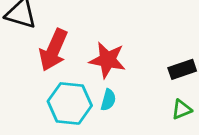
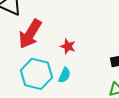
red star: (107, 60) -> (68, 46), size x0.6

